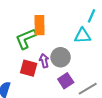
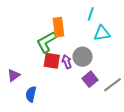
cyan line: (92, 16) -> (91, 14), moved
red square: (29, 68) -> (52, 61), moved

